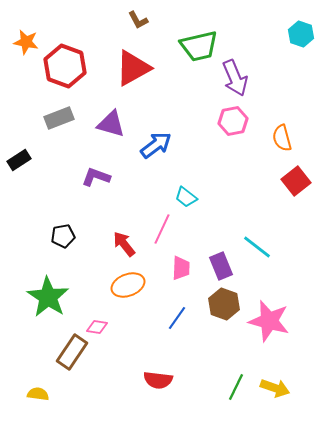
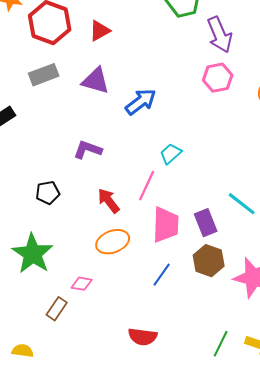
red triangle: (133, 68) -> (100, 31), moved, size x0.6
purple L-shape: (96, 177) -> (88, 150), moved
cyan trapezoid: (186, 197) -> (171, 154), turned 100
pink trapezoid: (181, 268) -> (166, 225), size x1.5
brown rectangle: (72, 352) -> (57, 309), size x0.7

